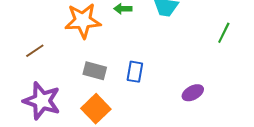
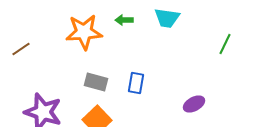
brown line: (35, 51) -> (21, 49), moved

